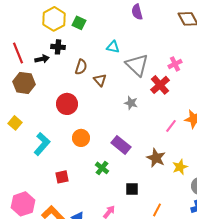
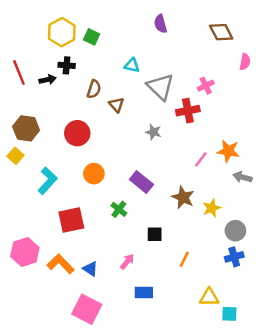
brown hexagon: (24, 83) -> (26, 128), moved
red cross: (160, 85) -> (188, 111), turned 30
red square: (62, 177) -> (71, 220), size x1.6

